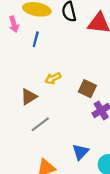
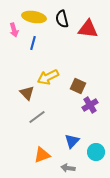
yellow arrow: (53, 78) -> (48, 77), size x1.5
brown triangle: (29, 97) -> (27, 93), turned -42

